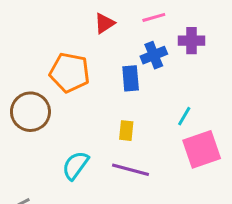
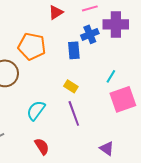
purple cross: (191, 41) -> (116, 24), size x1.4
yellow rectangle: (126, 131) -> (71, 86), turned -64
purple line: (131, 170) -> (74, 113), turned 55

